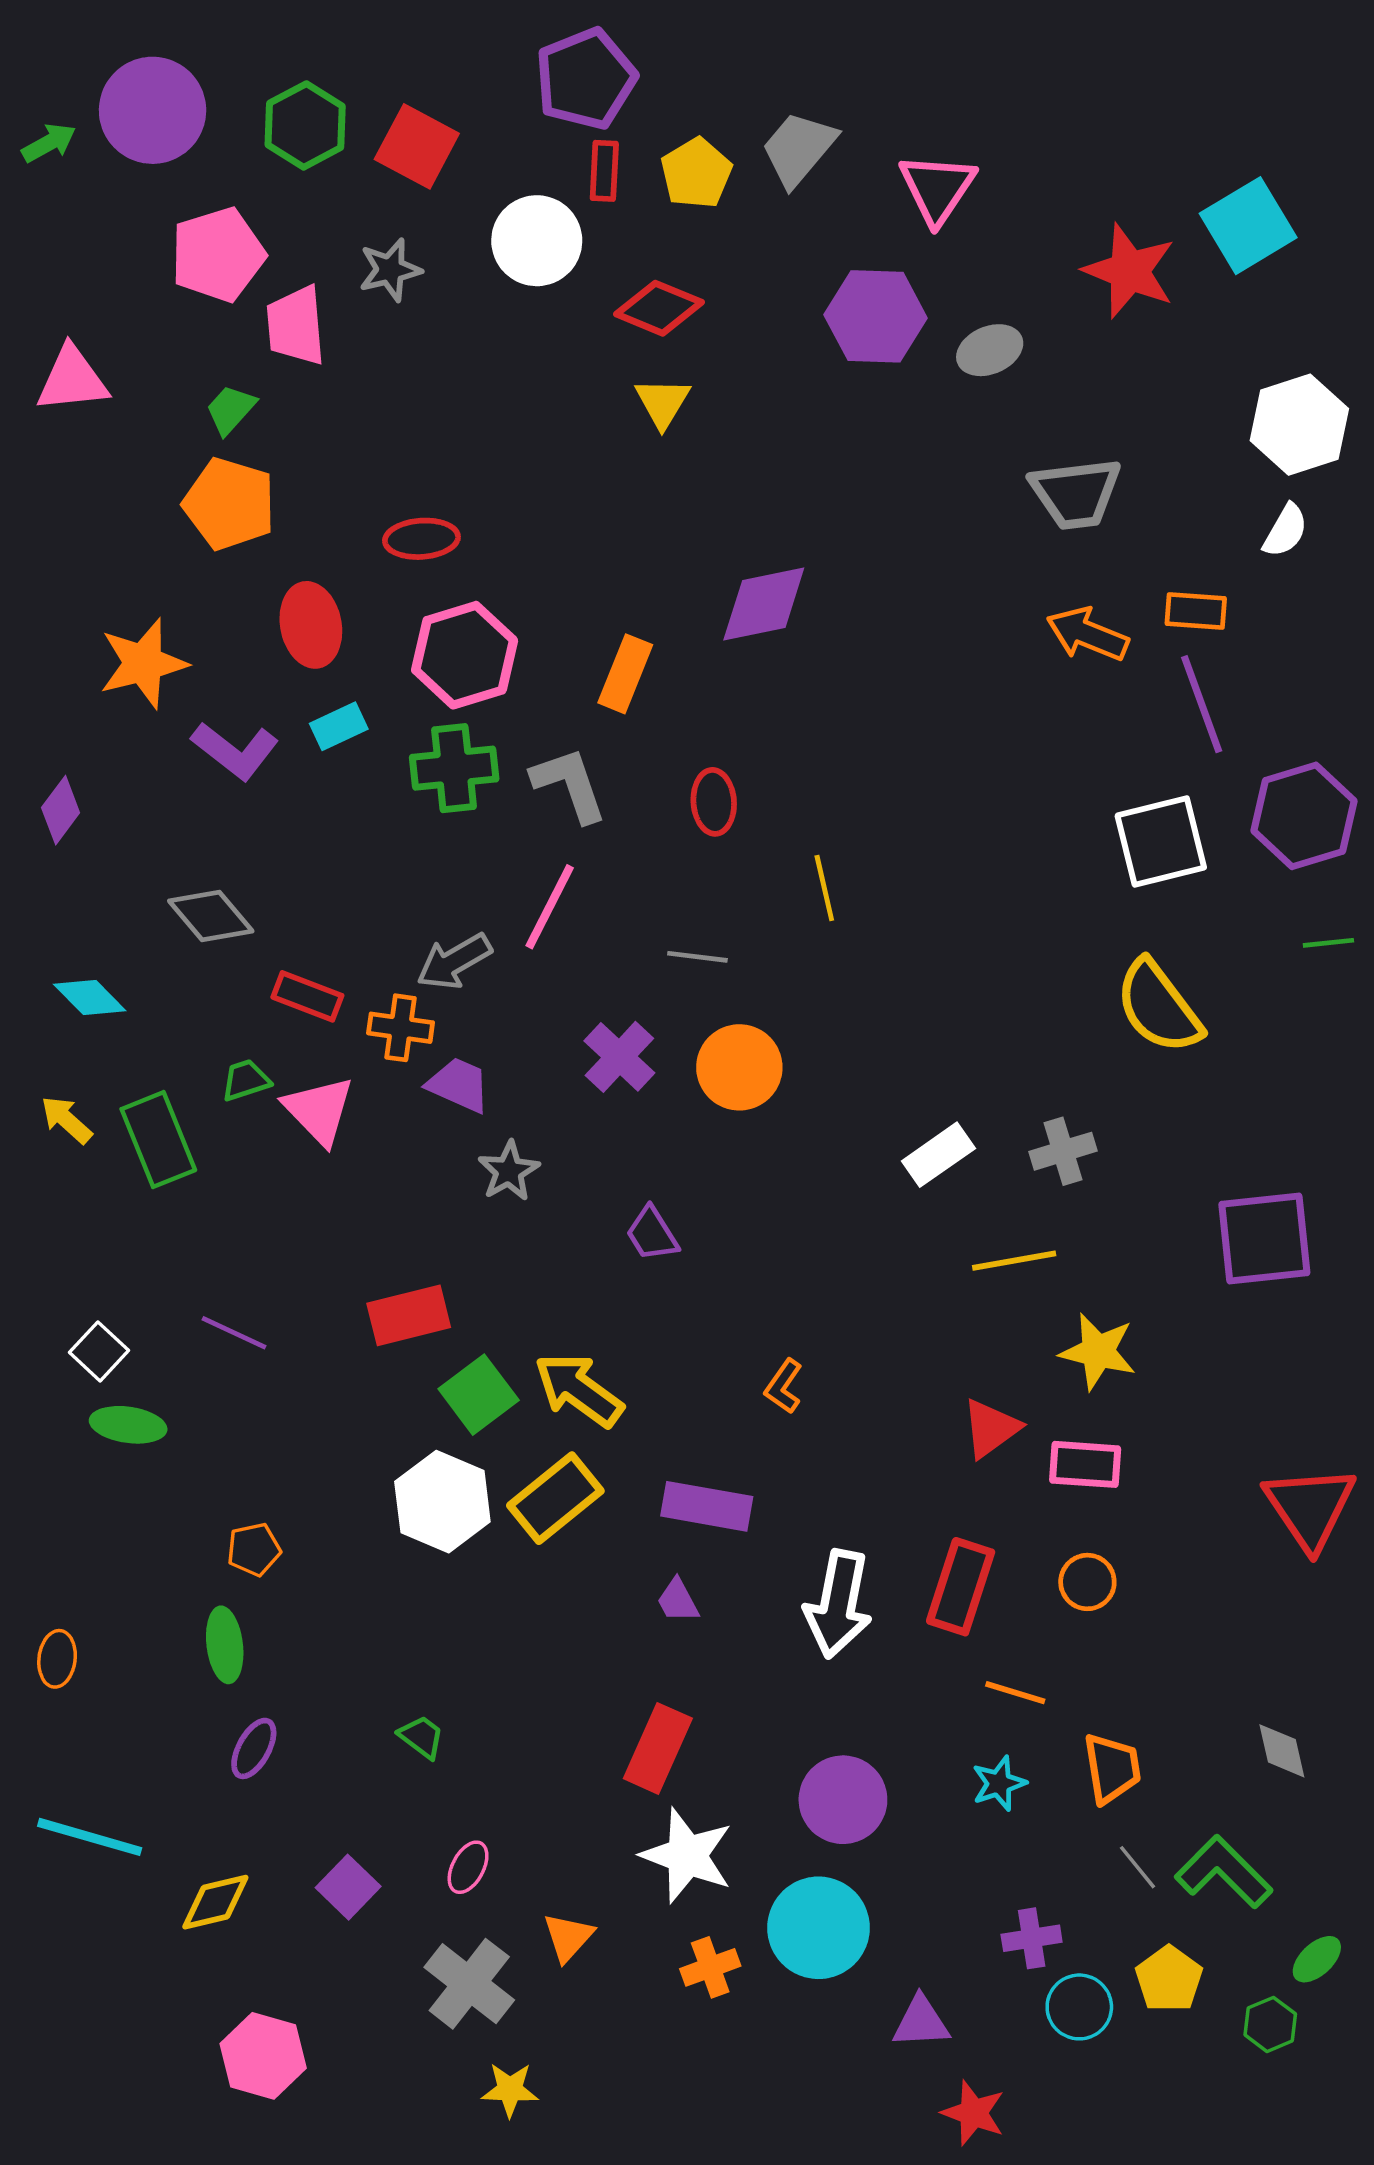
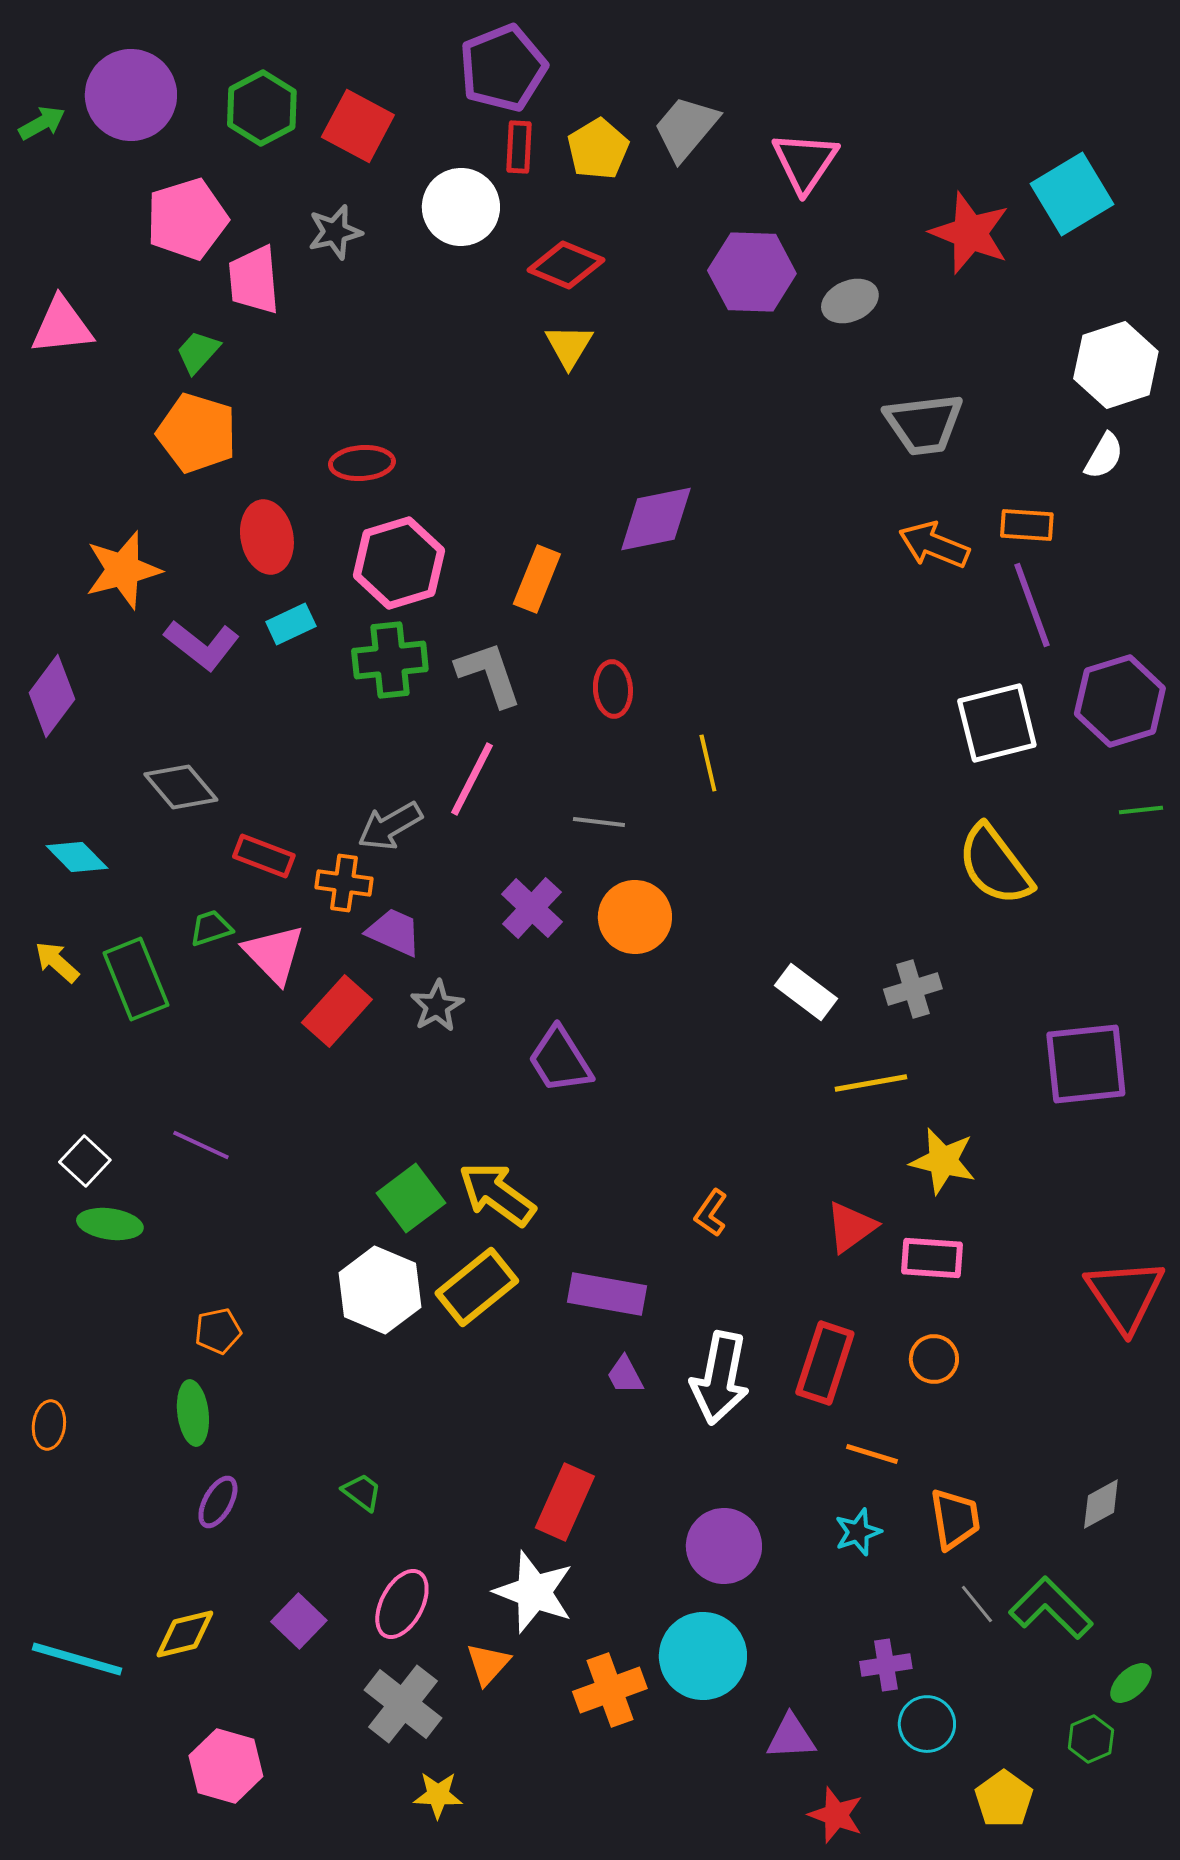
purple diamond: (61, 810) -> (52, 696), size x1.4
white rectangle: (938, 1155) -> (806, 992), turned 72
purple trapezoid: (652, 1234) -> (560, 1060), size x1.4
red rectangle: (409, 1315) -> (337, 1011), moved, turned -34
orange L-shape: (784, 1386) -> (711, 1213), moved
purple trapezoid: (678, 1601) -> (625, 1375), moved
gray diamond: (1282, 1751) -> (1101, 1504), turned 74
cyan line: (90, 1837) -> (77, 1659), moved
white star: (687, 1856) -> (534, 1592), moved
pink ellipse: (468, 1867) -> (402, 1604), size x1.5
orange cross: (710, 1967) -> (610, 1690), size x1.4
yellow pentagon: (1169, 1979) -> (1004, 1799), moved

